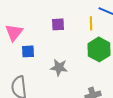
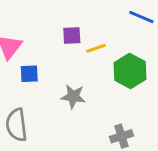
yellow line: (91, 23) -> (96, 48), moved, turned 72

